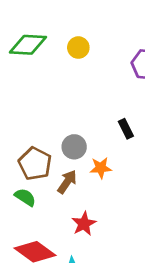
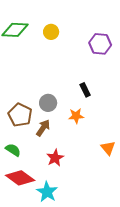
orange star: (101, 168) -> (76, 116), moved
green semicircle: (25, 197) -> (13, 150), moved

